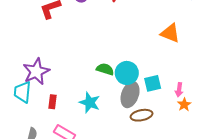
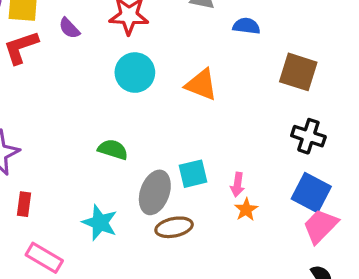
orange triangle: (170, 33) -> (201, 85), moved
cyan circle: (127, 73) -> (135, 73), moved
cyan star: (90, 103) -> (100, 223), moved

